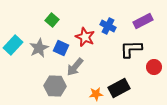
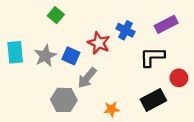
green square: (52, 20) -> (56, 15), moved
cyan rectangle: (13, 45) -> (15, 52), turned -48
black rectangle: (119, 88) -> (153, 100), moved

